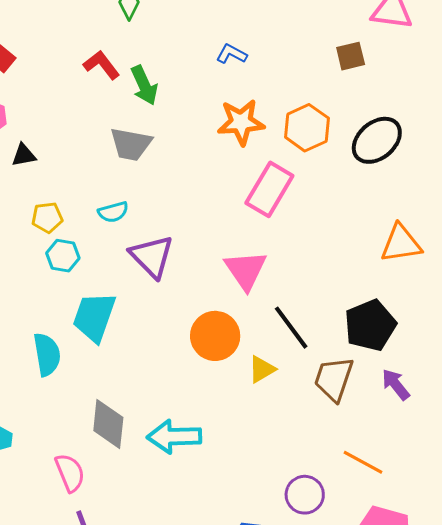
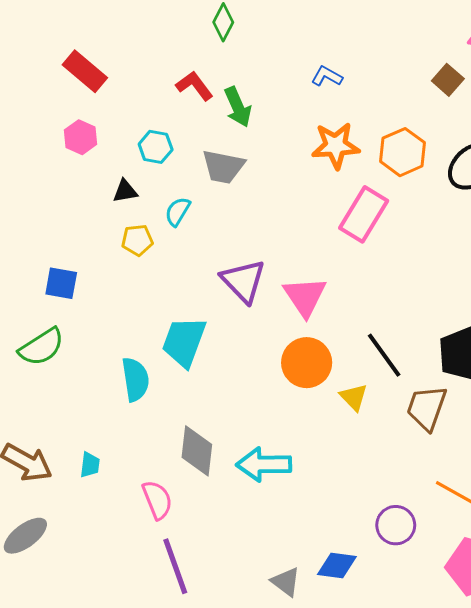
brown square: (351, 56) -> (448, 80), turned -36
black triangle: (24, 155) -> (125, 191), moved
cyan semicircle: (113, 212) -> (178, 211), moved, turned 136
cyan hexagon: (63, 256) -> (156, 147), moved
pink triangle: (246, 270) -> (305, 296), moved
yellow triangle: (262, 369) -> (354, 397), turned -44

